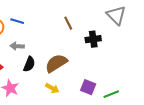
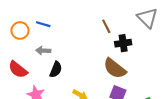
brown line: (68, 23) -> (106, 26), moved
brown semicircle: (56, 63) -> (115, 68), moved, turned -110

